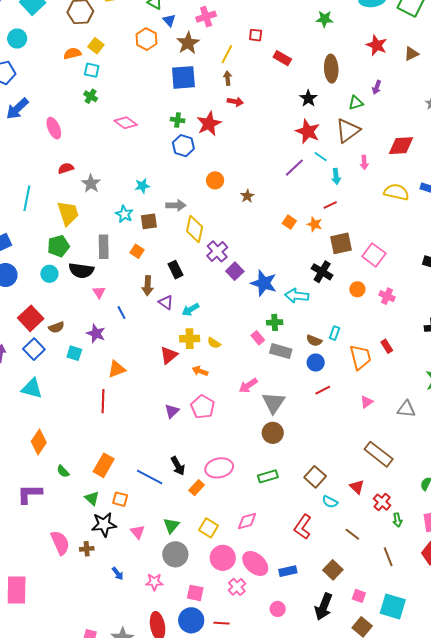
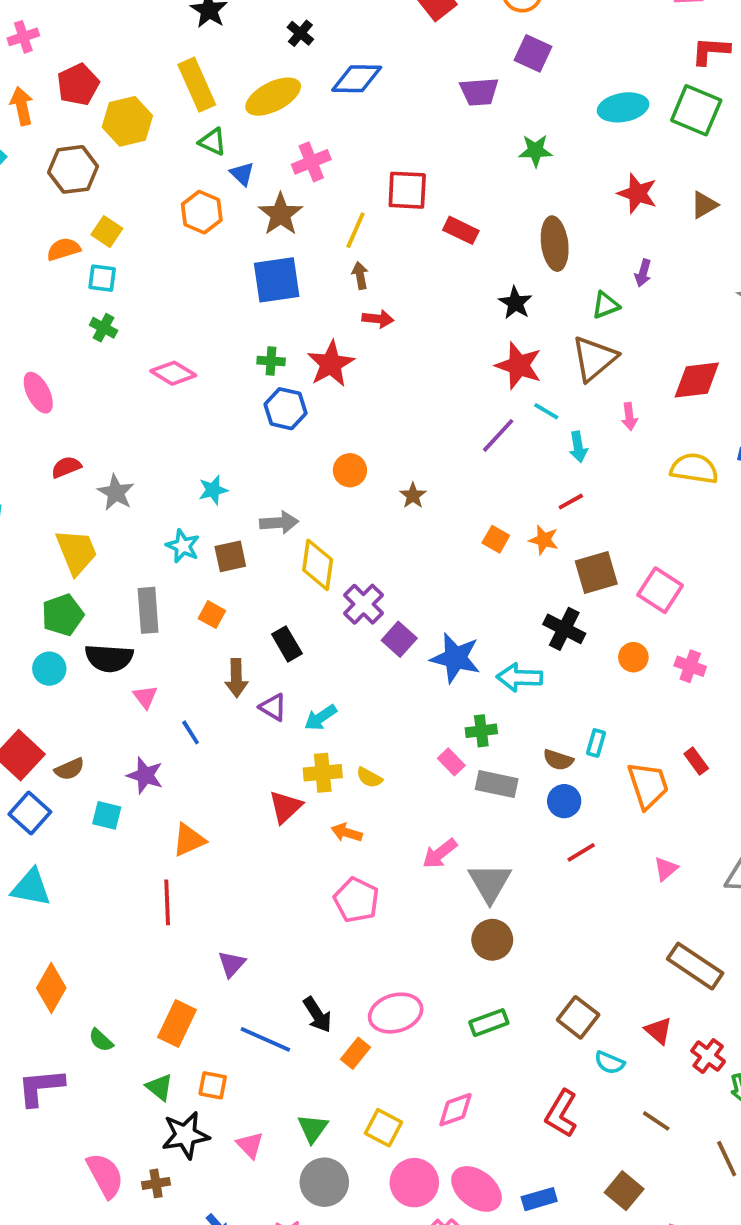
red square: (256, 35) -> (407, 190), size x1.6
purple triangle: (172, 411) -> (232, 964), moved

